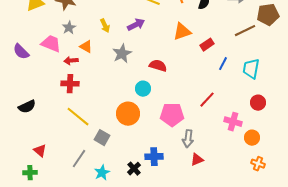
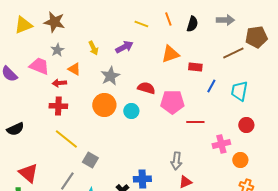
red rectangle: (207, 45) -> (195, 67), turned 40
red line: (207, 100) -> (195, 122), turned 48
orange circle: (128, 114) -> (104, 105), moved
pink pentagon: (172, 115) -> (172, 102), moved
pink cross: (233, 122) -> (221, 144), turned -30
red triangle: (40, 151) -> (28, 173), size x1.5

